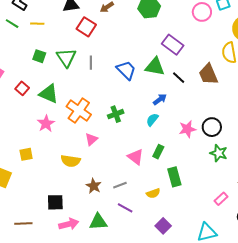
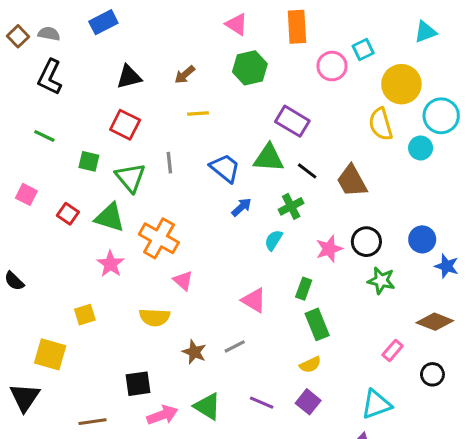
green line: (12, 24) -> (44, 136), moved
yellow line: (37, 24) -> (198, 114), moved
red square: (86, 27) -> (125, 125), moved
green triangle: (66, 58) -> (130, 178), moved
brown trapezoid: (208, 74) -> (352, 181), moved
blue arrow: (160, 99) -> (241, 207), moved
green cross: (116, 114) -> (291, 206), moved
pink triangle: (91, 139) -> (183, 281), turned -32
green rectangle: (158, 152) -> (304, 289), moved
yellow semicircle: (153, 193) -> (310, 365), moved
purple line: (125, 208) -> (262, 403), moved
green triangle: (98, 222) -> (207, 406), turned 42

